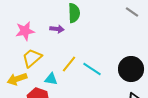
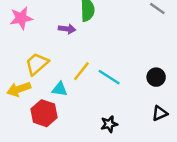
pink star: (25, 31) -> (21, 18), moved
black circle: (131, 69) -> (156, 77), size x0.6

